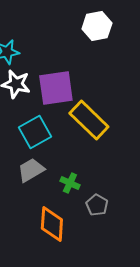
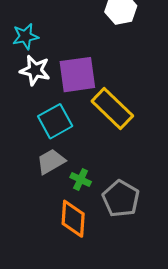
green cross: (70, 183) -> (81, 180), moved
gray pentagon: (97, 205) -> (121, 199), size x1.6

